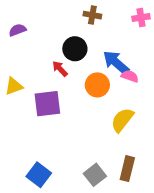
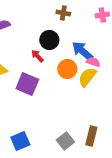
purple square: (47, 104) -> (27, 84), turned 30
yellow semicircle: (122, 120) -> (87, 77), moved
blue square: (39, 175) -> (20, 141), turned 30

